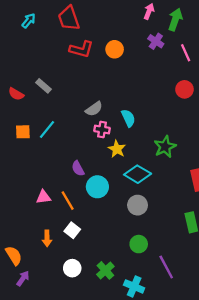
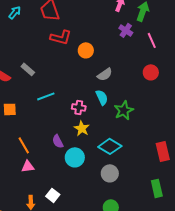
orange circle: (115, 49) -> (86, 50), moved
gray semicircle: (94, 109) -> (105, 74), moved
cyan line: (47, 129) -> (46, 96), moved, turned 30
green star: (165, 147) -> (124, 110), moved
yellow star: (117, 149) -> (82, 128), moved
orange line: (68, 201) -> (24, 145), moved

